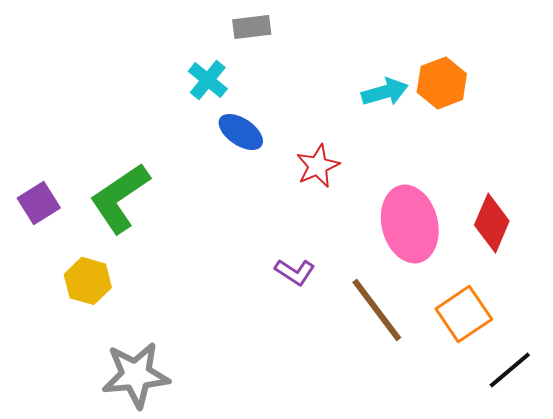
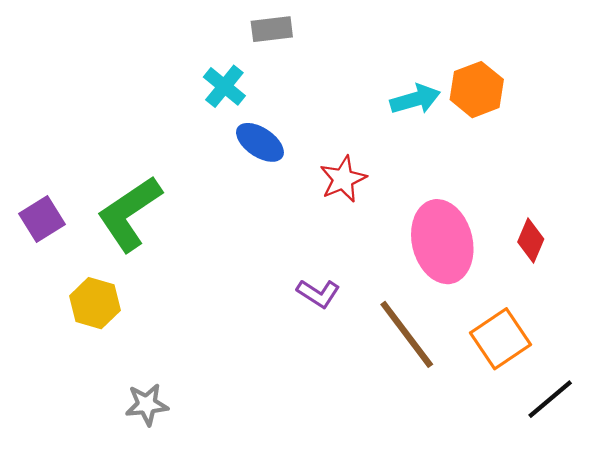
red diamond: (492, 223) -> (531, 241), size x0.7
gray star: (136, 375) -> (147, 405), size x0.6

